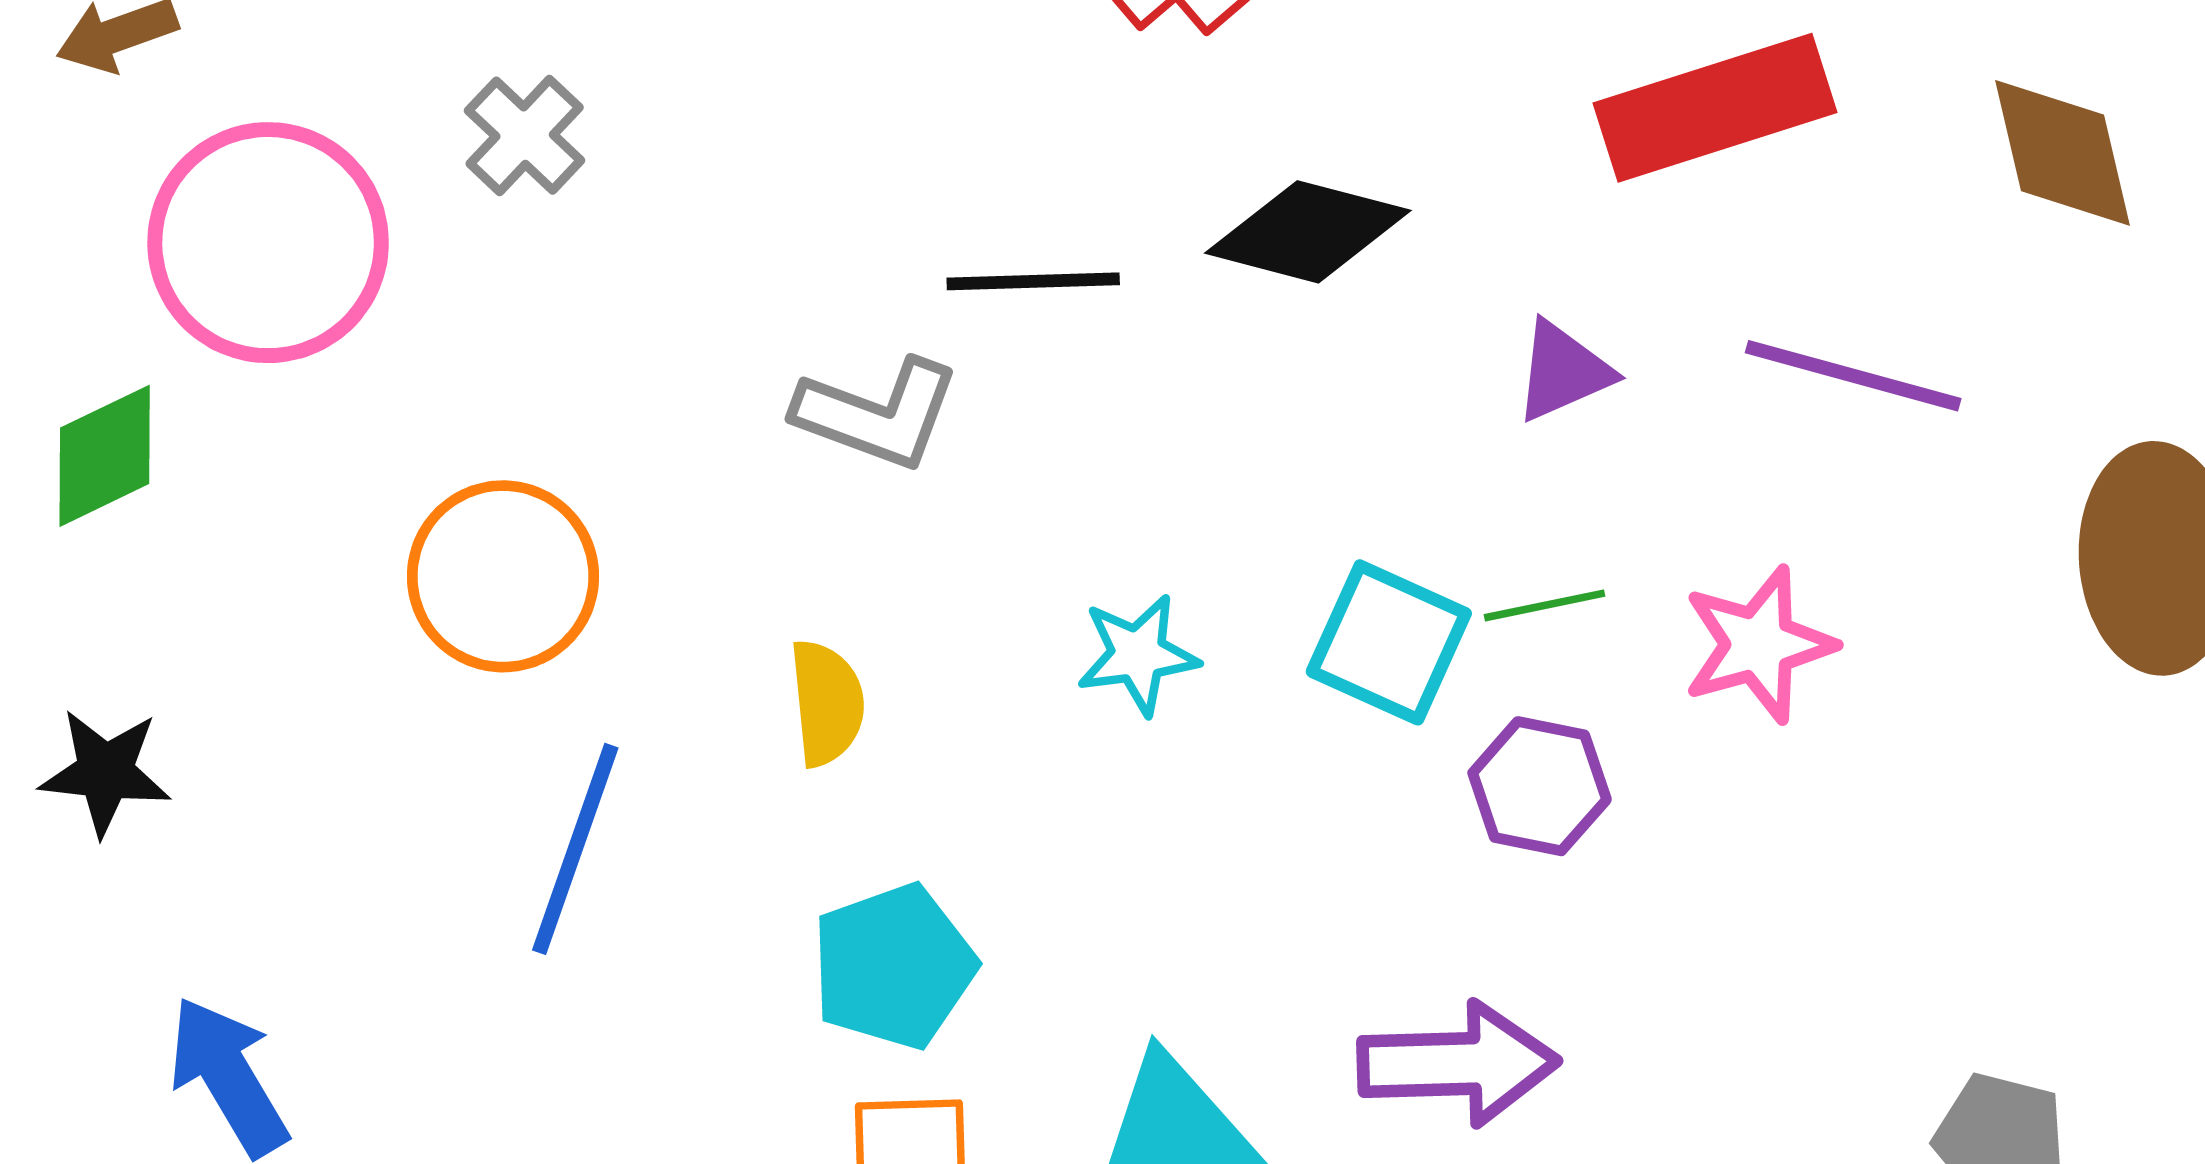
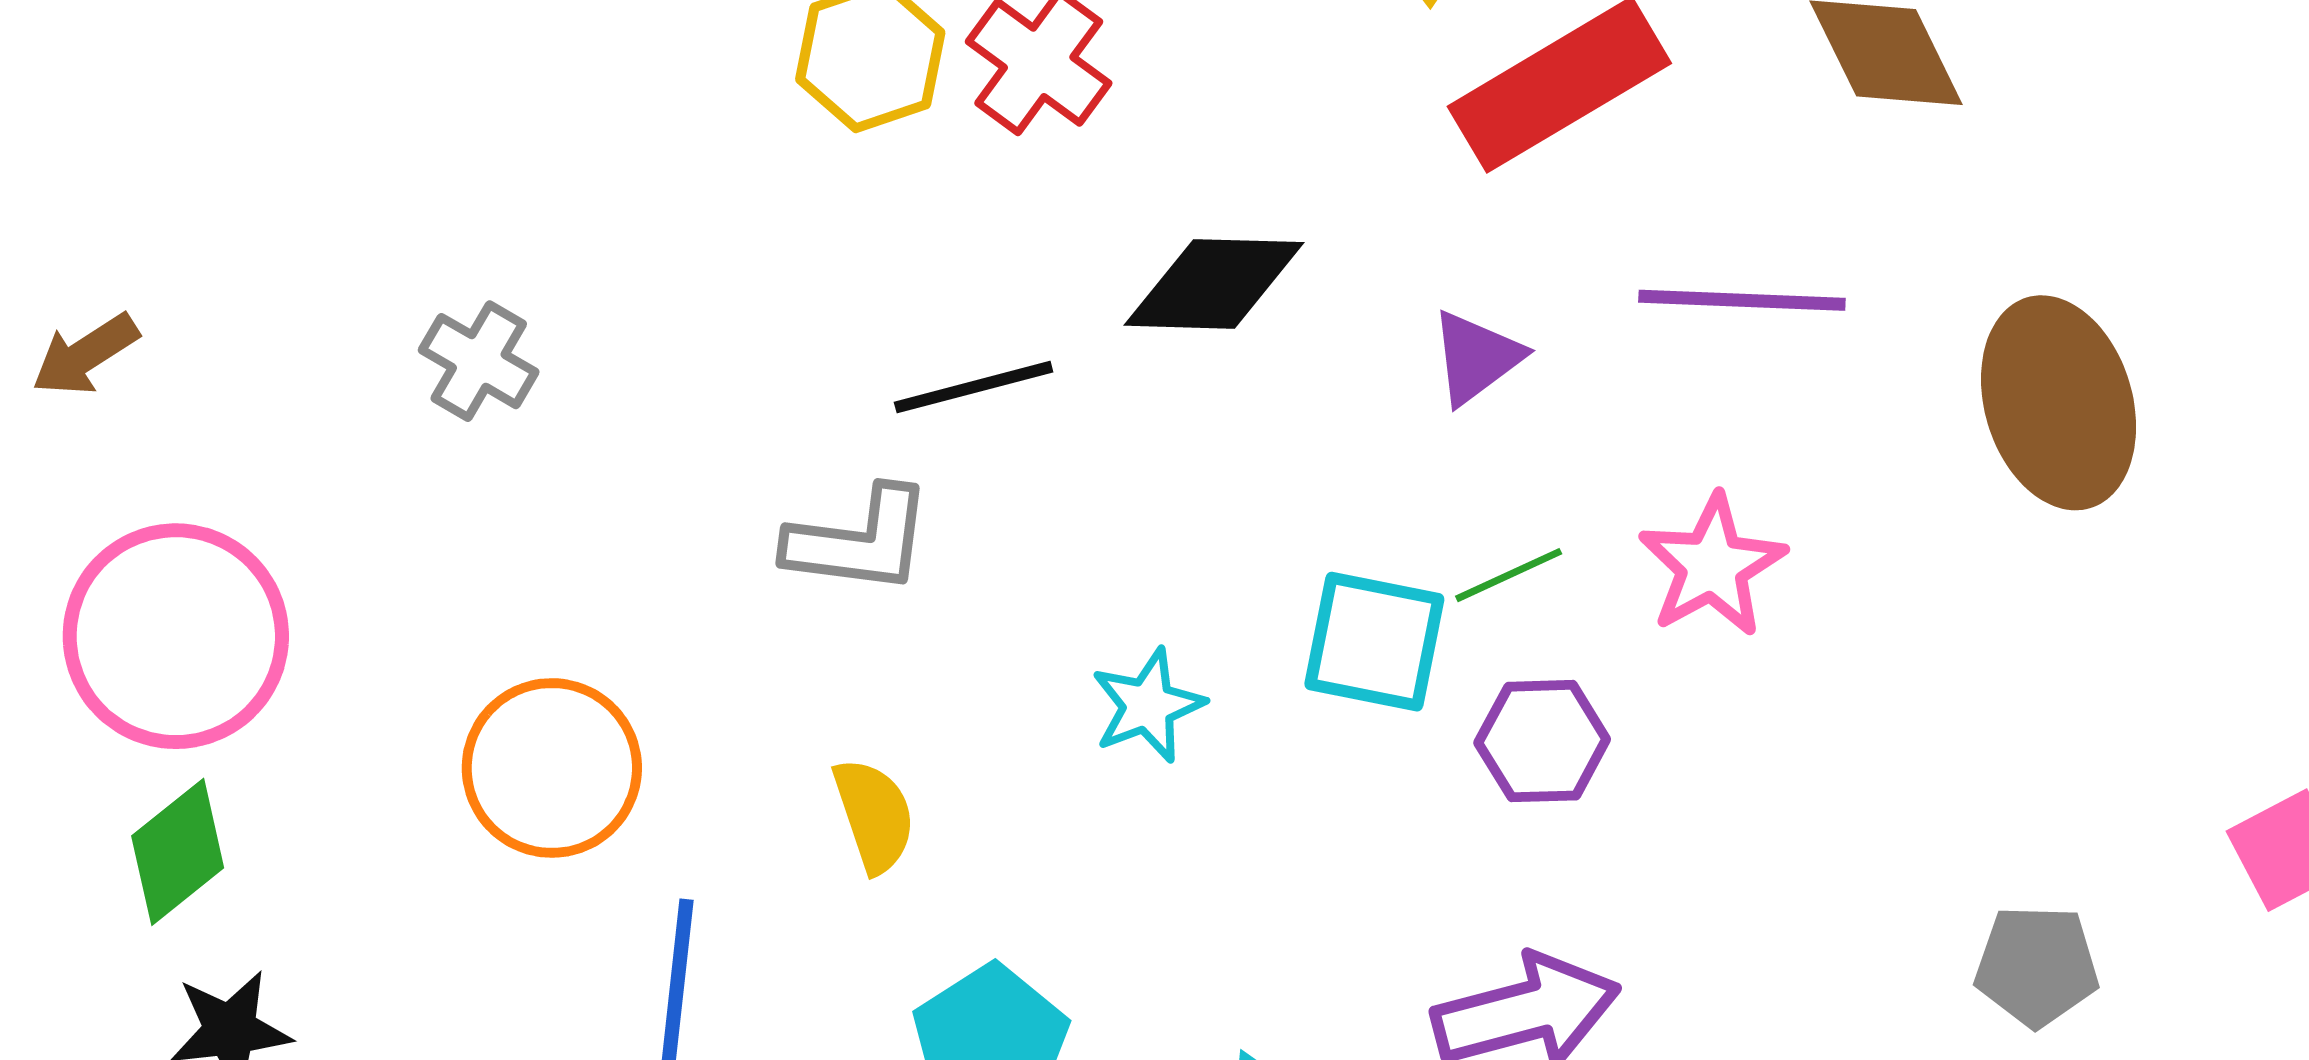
pink circle: (268, 243) -> (176, 636), moved
green diamond: (105, 456) -> (178, 852), moved

